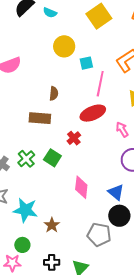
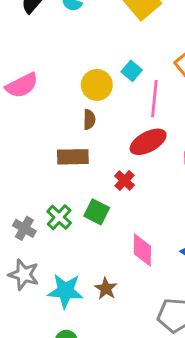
yellow circle: (64, 46) -> (97, 85), moved
cyan square: (86, 63) -> (132, 71), turned -32
brown star: (52, 225) -> (106, 289), moved

